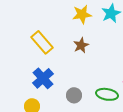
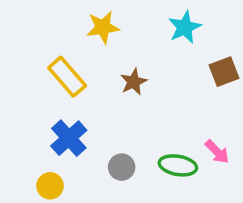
yellow star: (82, 14) -> (103, 27), moved

